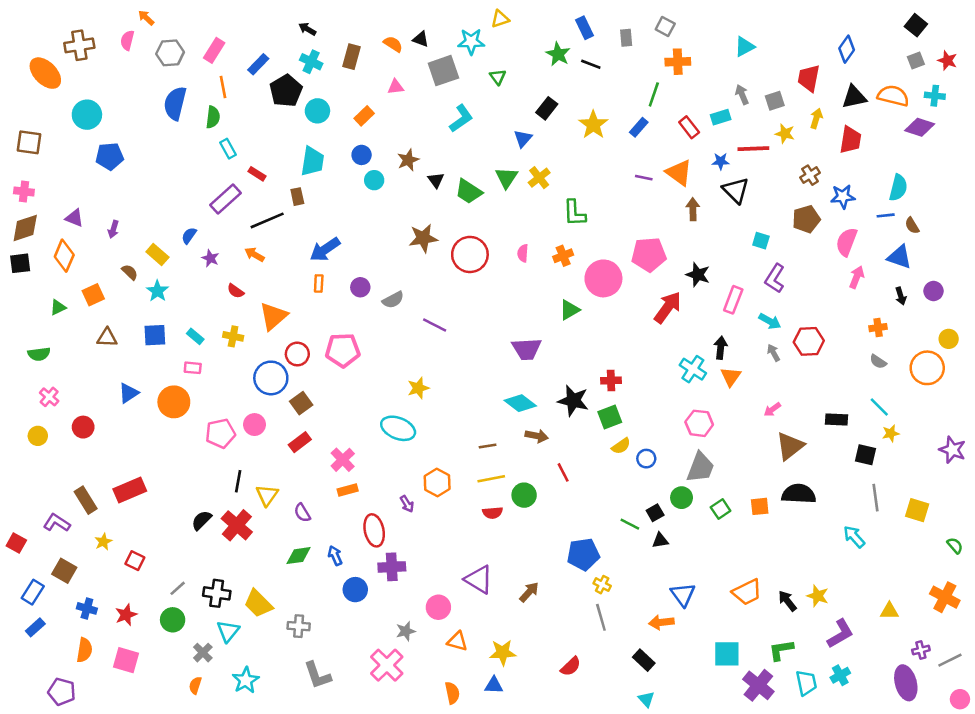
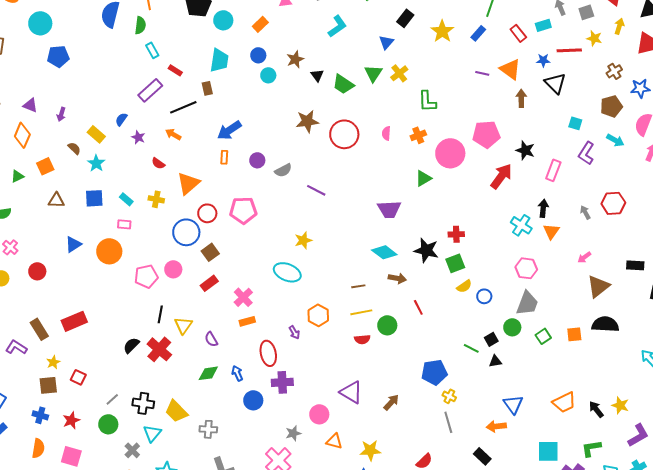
cyan arrow: (770, 321) -> (615, 140), moved
brown square: (64, 571) -> (48, 385), moved, turned -36

